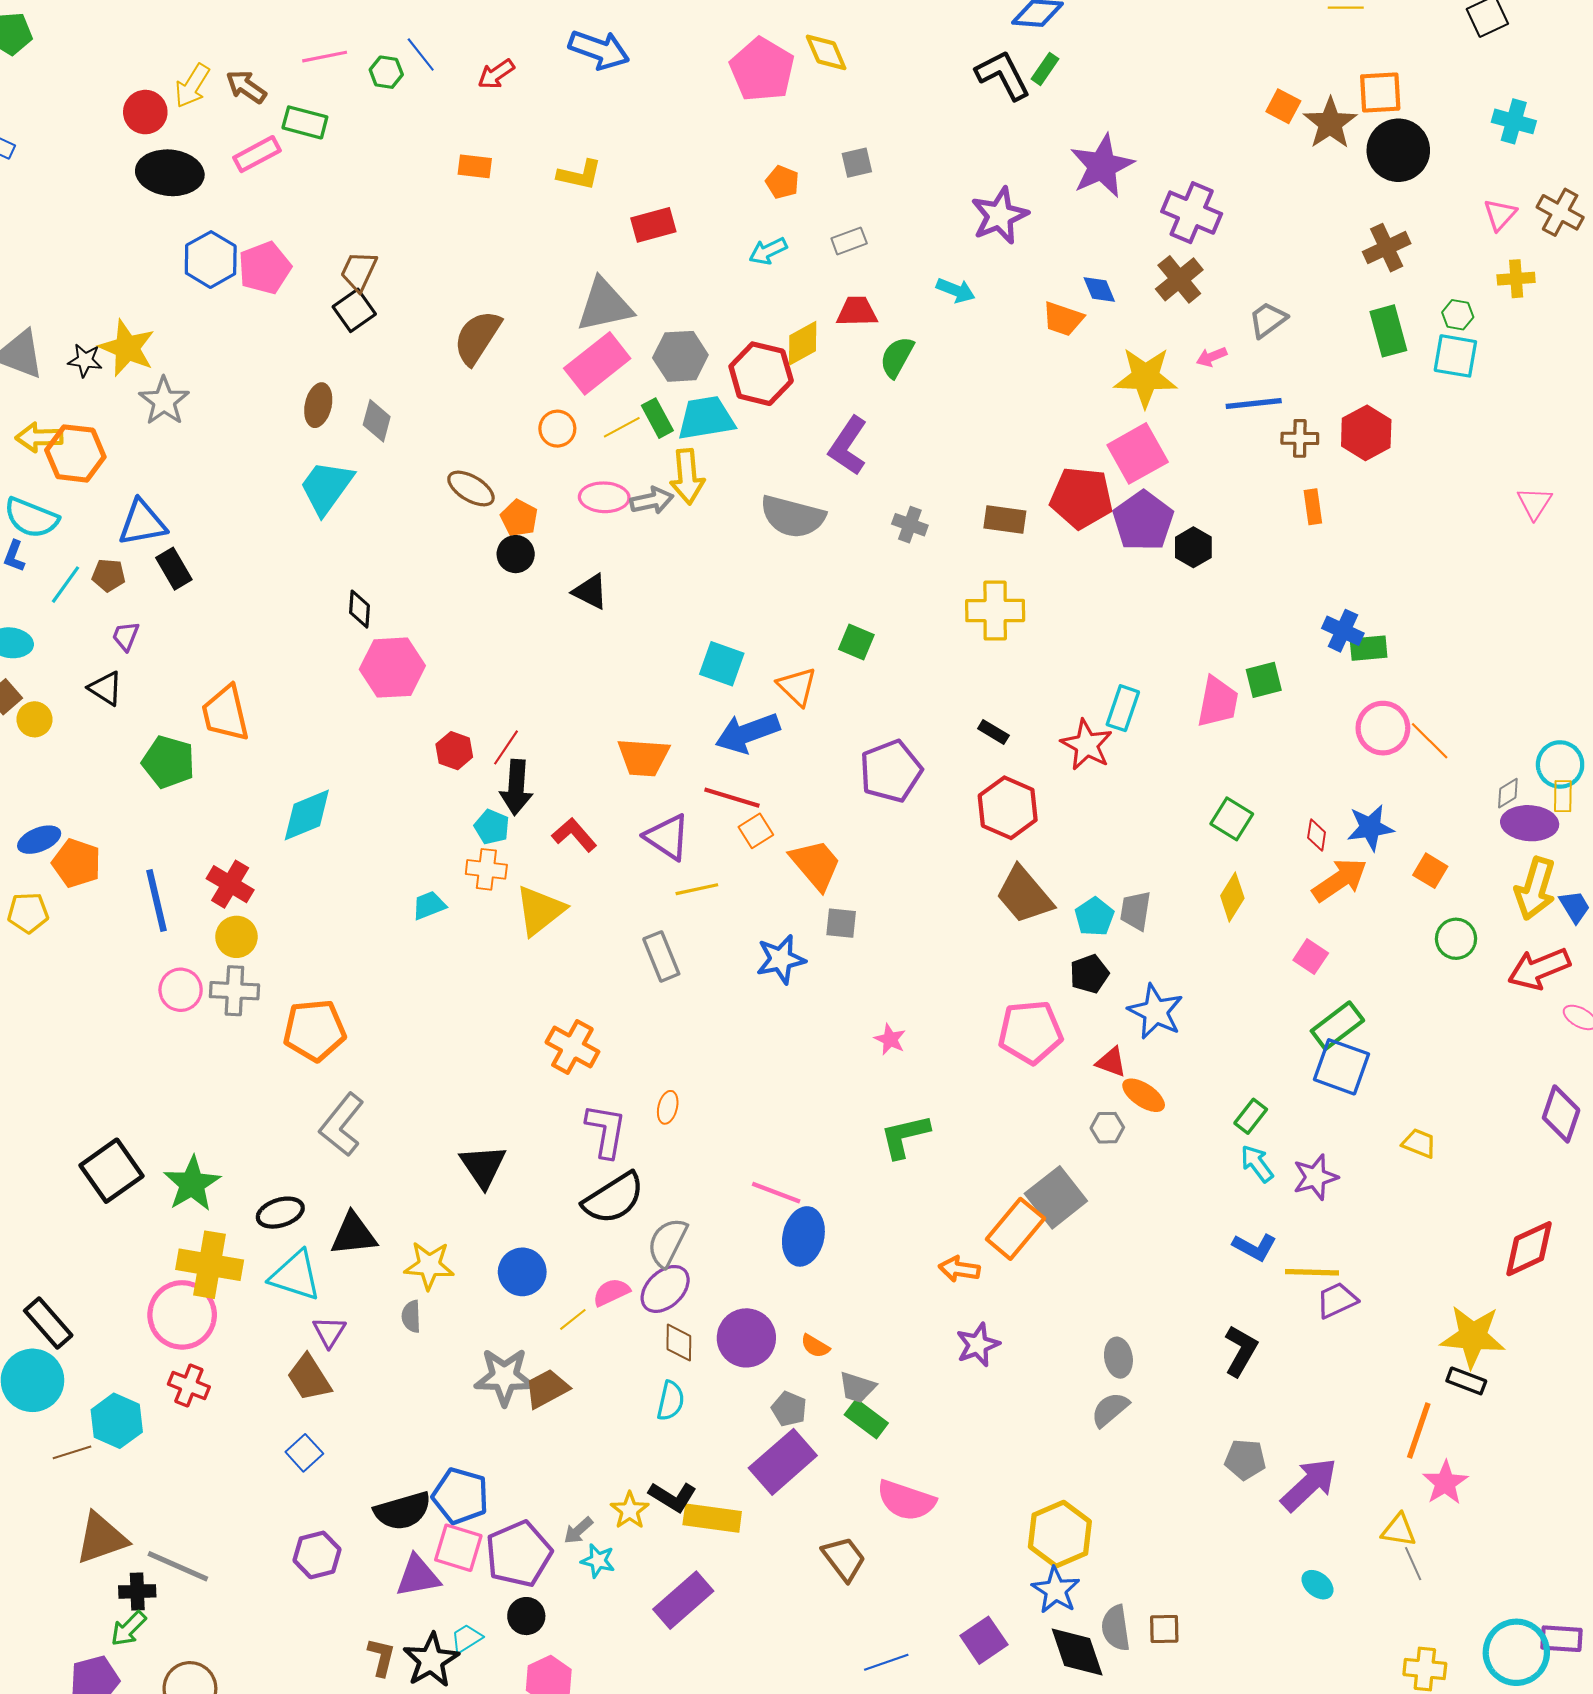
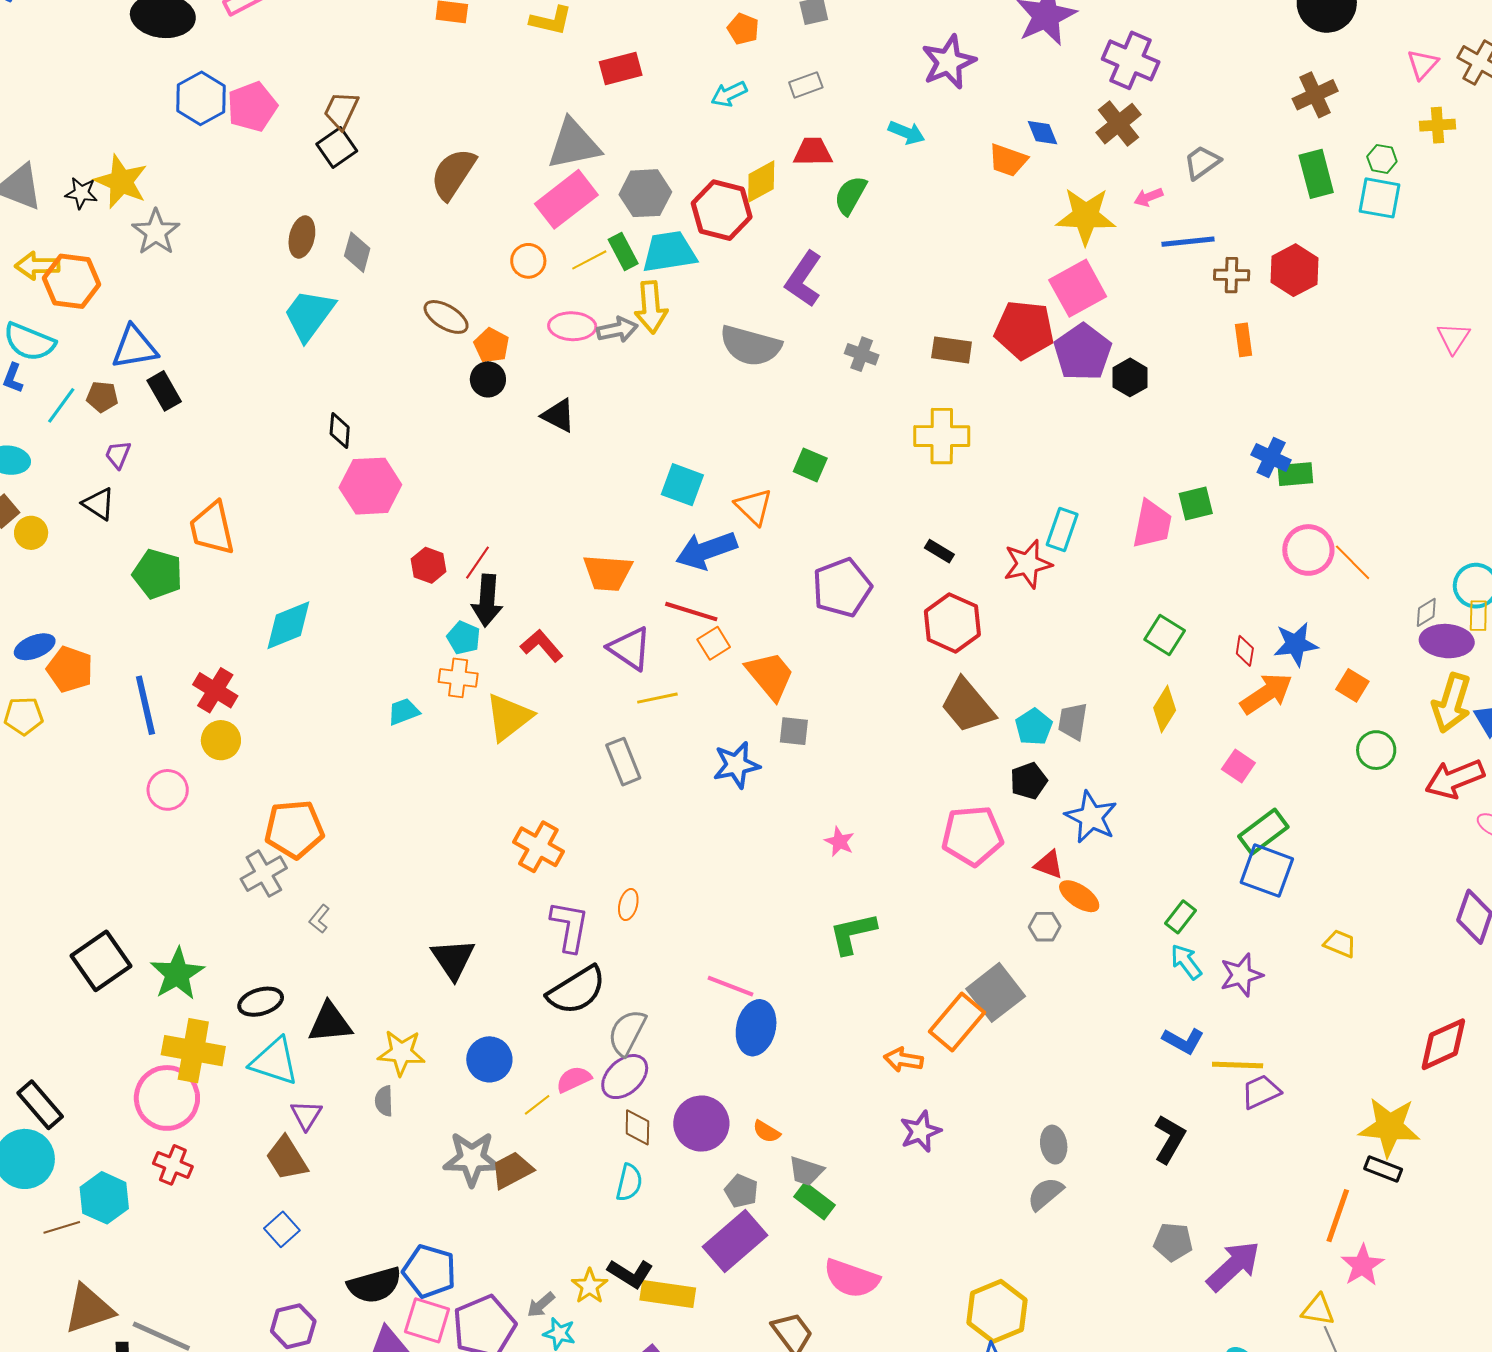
red star: (1087, 745) -> (1028, 564), turned 30
gray cross: (234, 991) -> (264, 874), moved, turned -33
gray L-shape: (342, 1125) -> (319, 919), size x0.5

